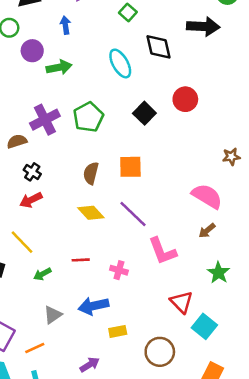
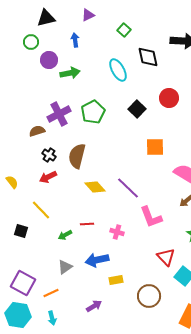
orange square: (130, 167) -> (155, 147), moved
brown semicircle: (91, 173) -> (77, 156), moved, size x1.4
green arrow: (42, 274) -> (65, 235), moved

